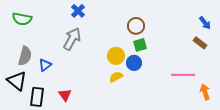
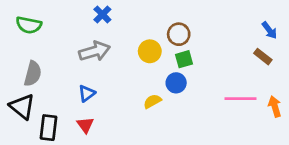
gray arrow: (72, 39) -> (95, 51), turned 45
yellow circle: (116, 56) -> (150, 51), moved
blue triangle: (45, 65) -> (87, 93), moved
orange arrow: (205, 92) -> (275, 107), moved

